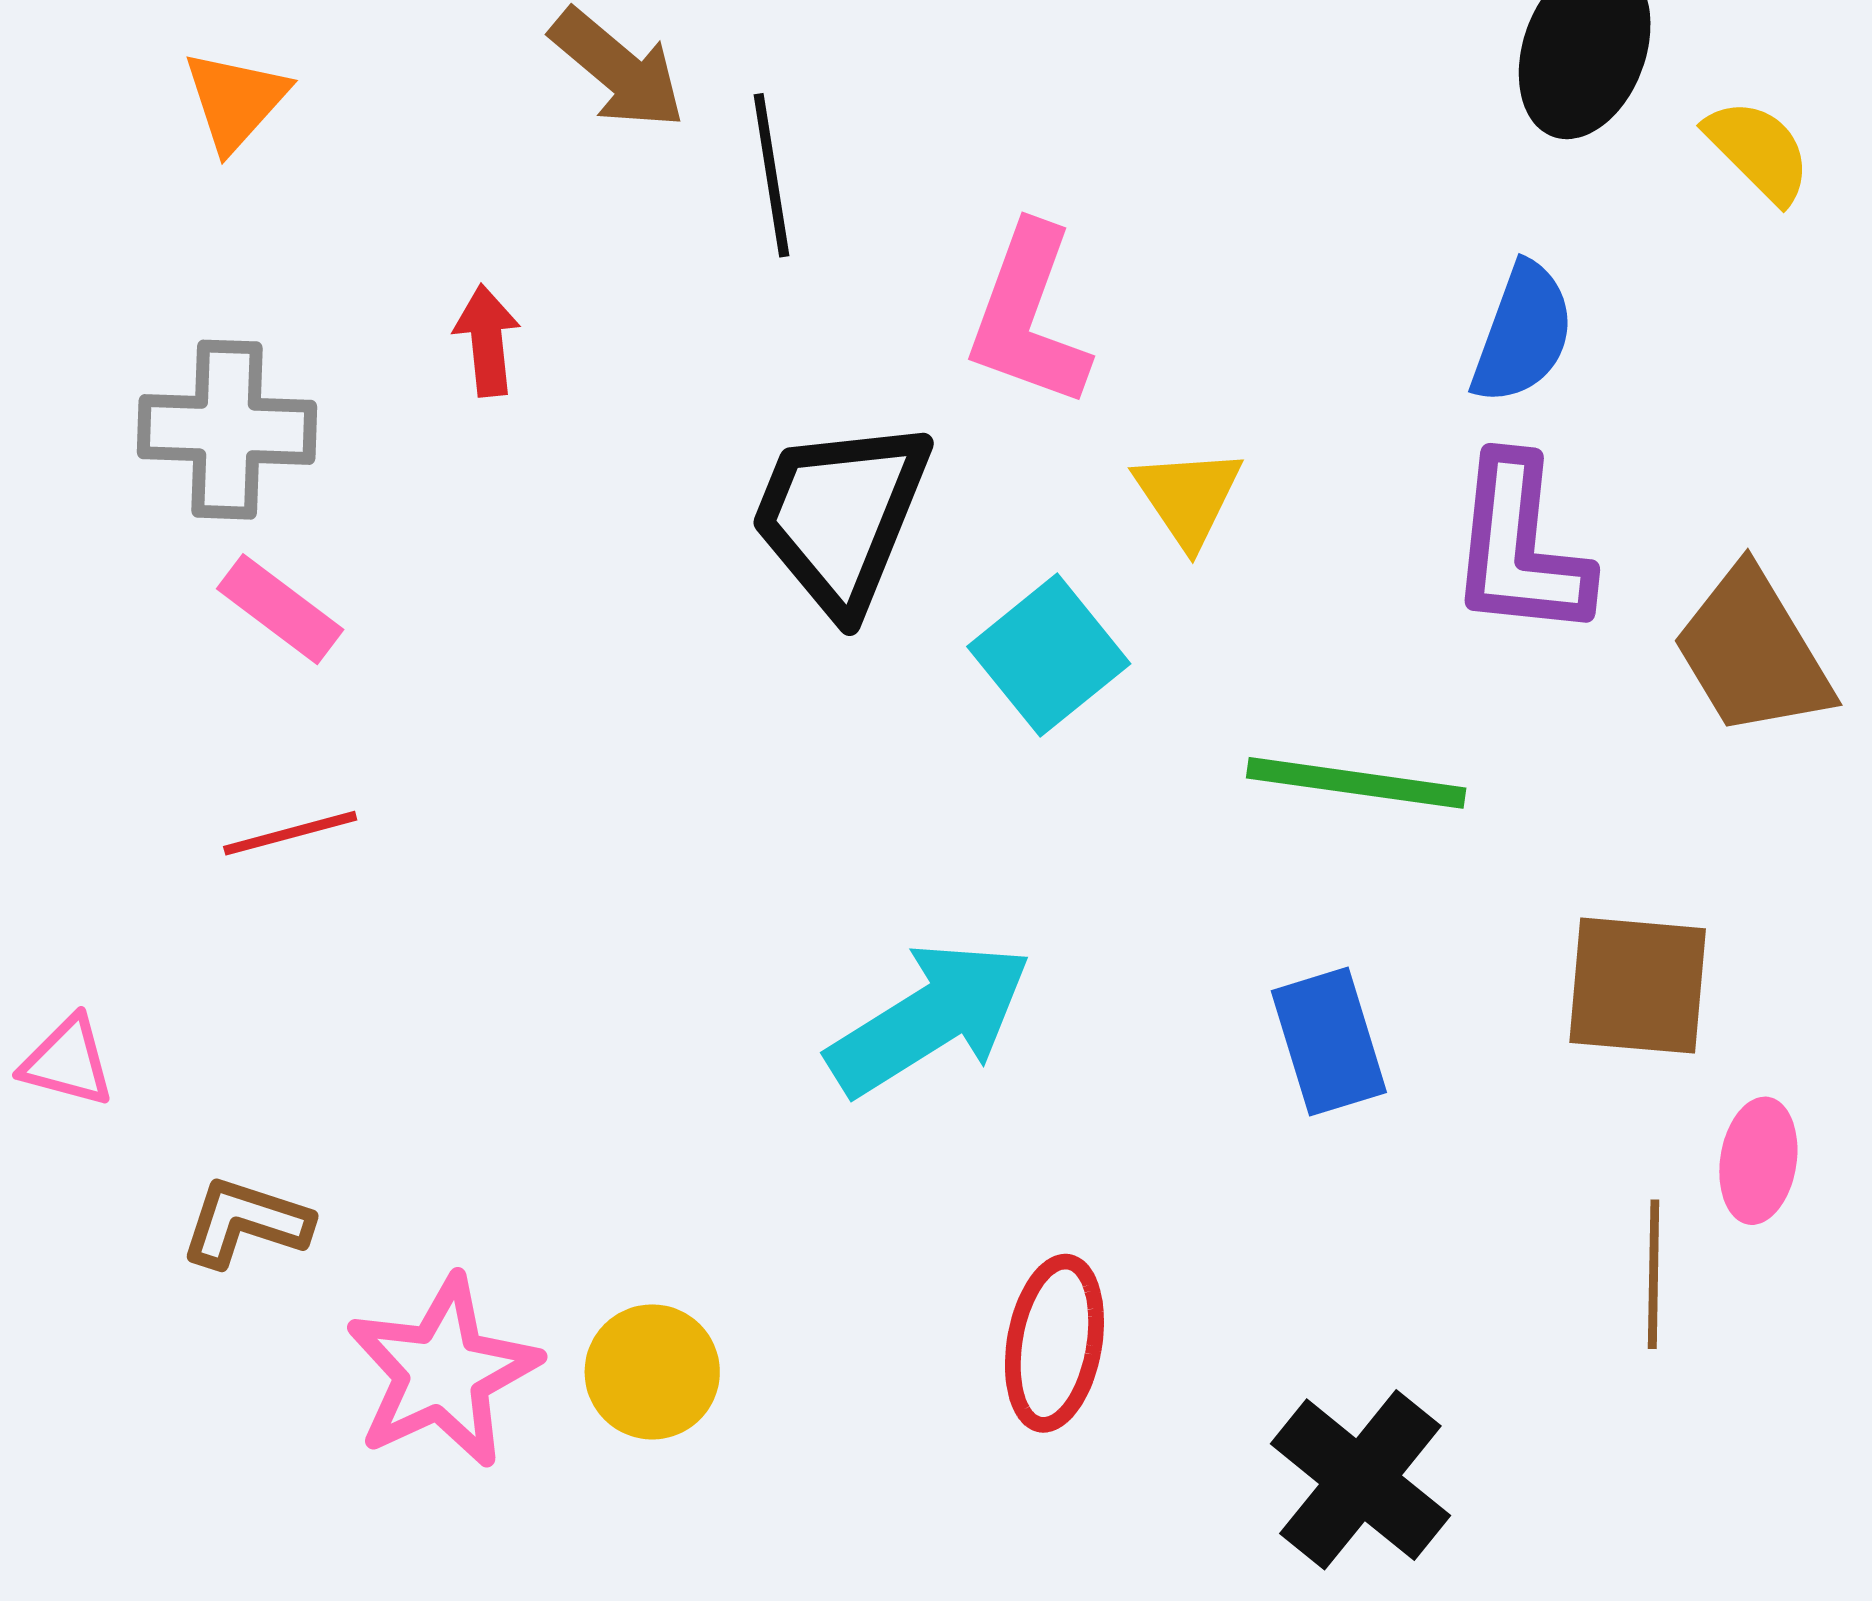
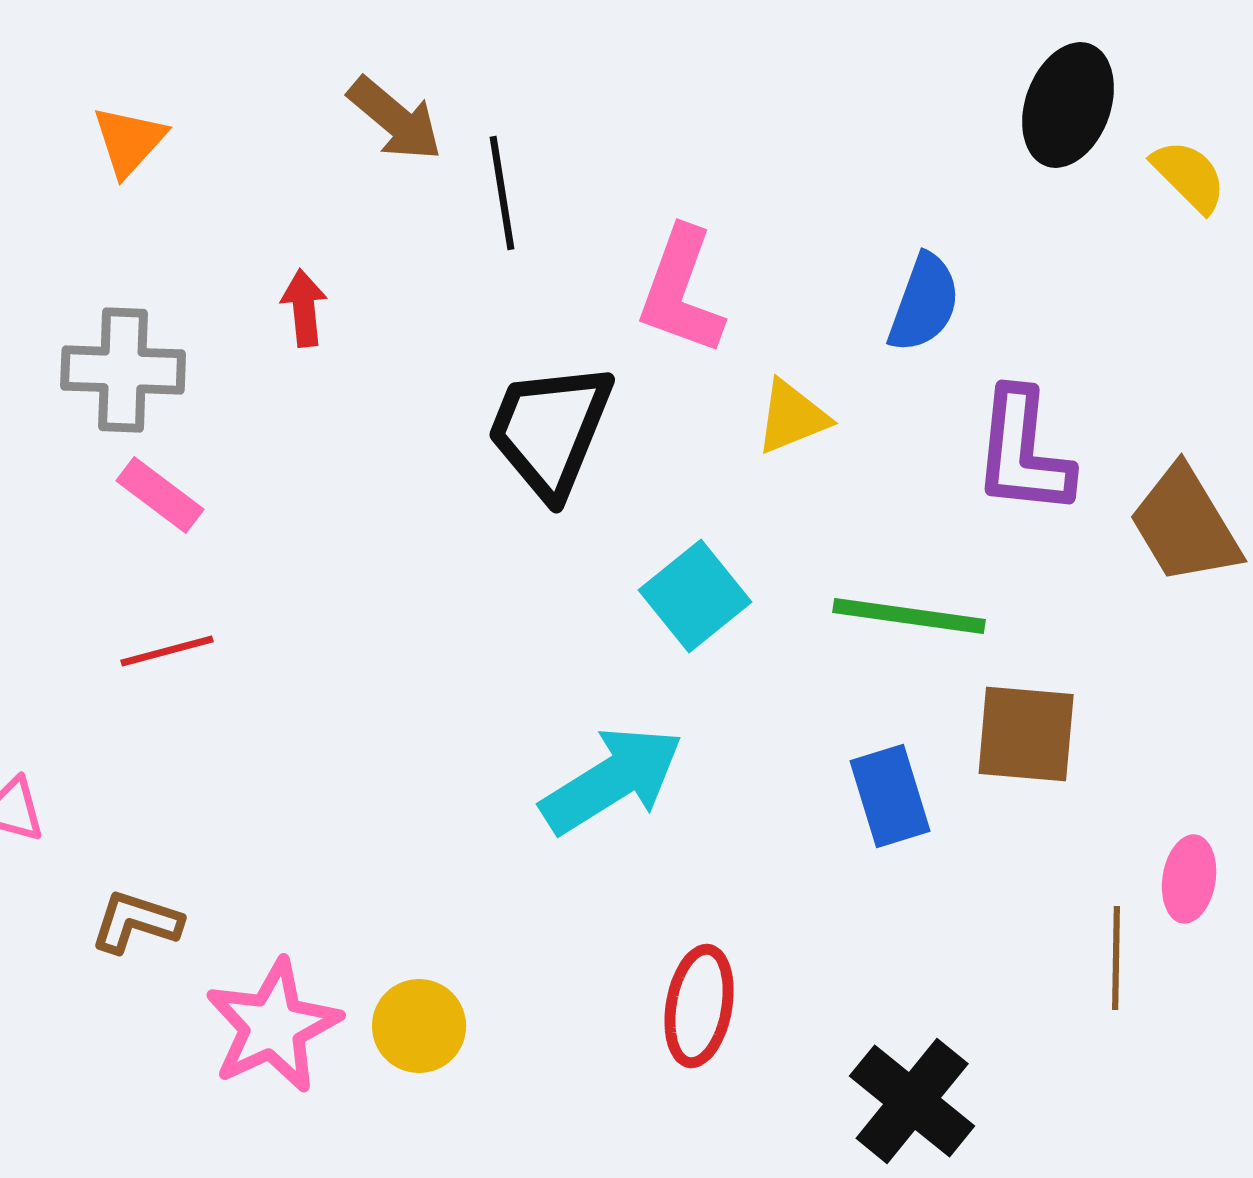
blue semicircle: (1523, 333) -> (924, 303), moved
yellow triangle: (1188, 497) -> (792, 417), turned 42
cyan square: (1049, 655) -> (695, 596), moved
brown square: (1638, 986) -> (1026, 734), moved

